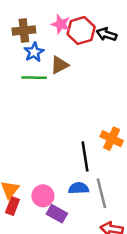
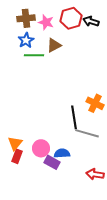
pink star: (61, 24) -> (46, 22), moved
blue star: (34, 52) -> (26, 40), moved
blue semicircle: (79, 188) -> (62, 153), moved
gray line: (101, 193) -> (87, 133), moved, turned -60

